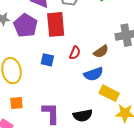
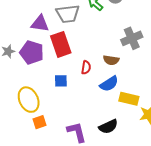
brown semicircle: (101, 52) -> (111, 60), turned 56
orange square: (16, 103) -> (40, 122), moved

